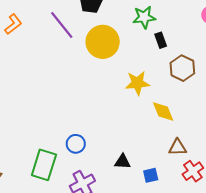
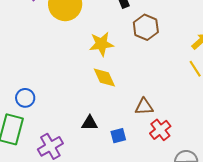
yellow diamond: (163, 112) -> (104, 78), moved
blue circle: (76, 144) -> (25, 98), moved

